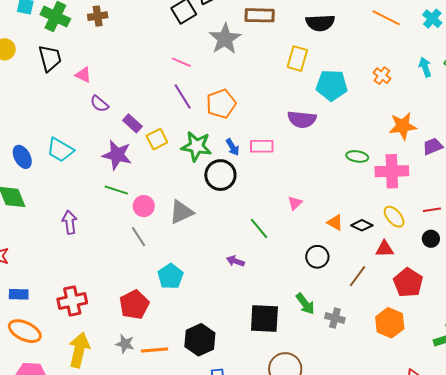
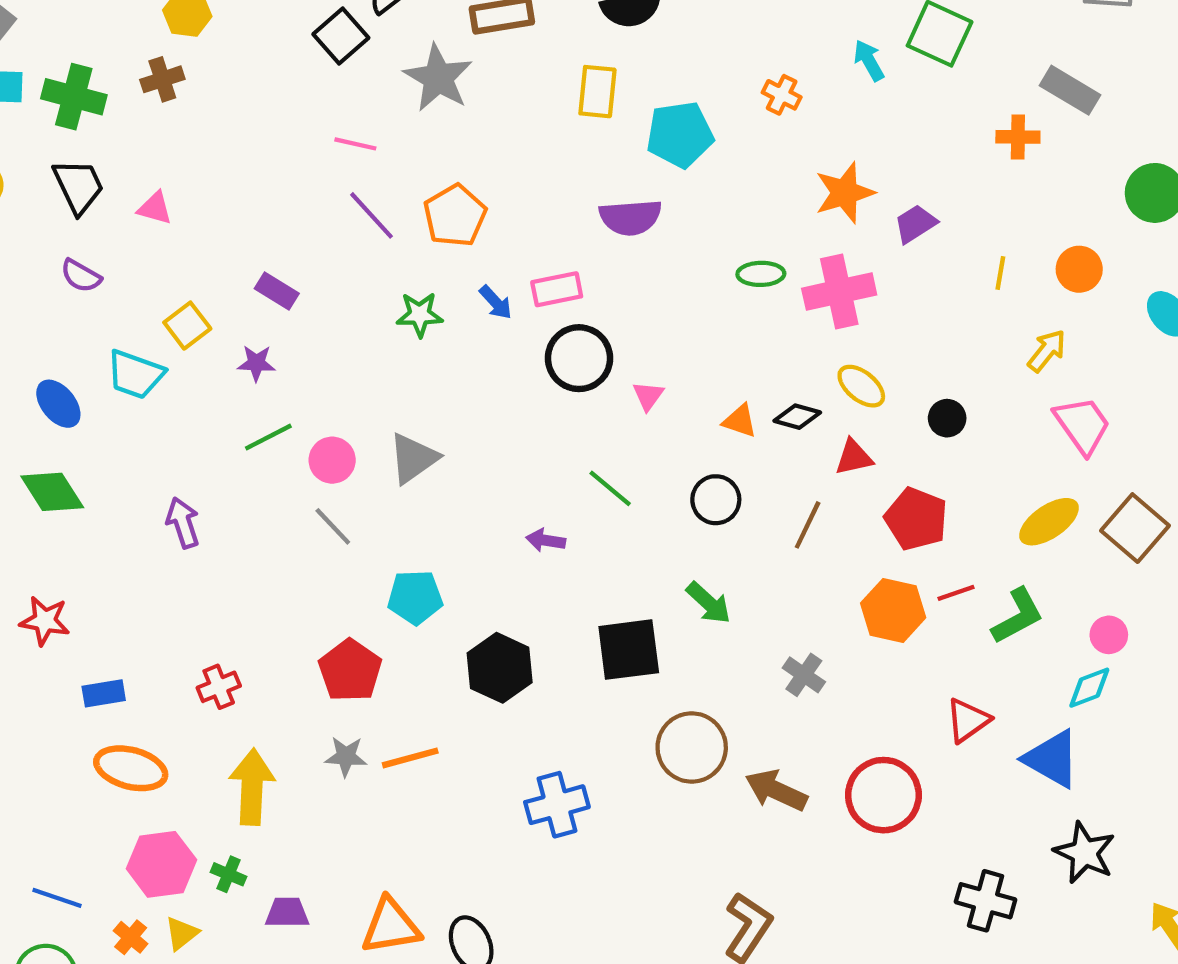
purple semicircle: (99, 104) -> (81, 276), moved
yellow square: (157, 139) -> (187, 326), moved
green star: (196, 146) -> (420, 315), size x0.7
purple star: (117, 155) -> (256, 363), size x0.6
black circle: (220, 175) -> (579, 358), moved
green line: (116, 190) -> (268, 437), turned -35
red line: (432, 210) -> (956, 593), moved
green line: (259, 228) -> (610, 488), moved
cyan pentagon: (170, 276) -> (415, 597), turned -30
red cross: (72, 301) -> (219, 687), size x0.7
gray cross: (335, 318) -> (804, 675), moved, turned 30
black hexagon: (200, 340) -> (500, 668), moved

